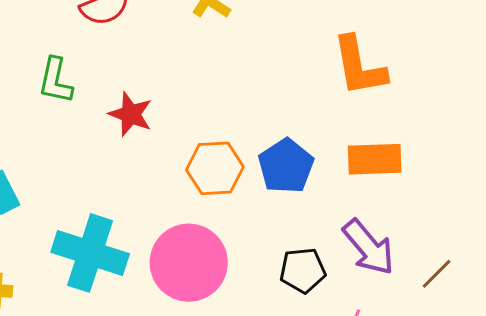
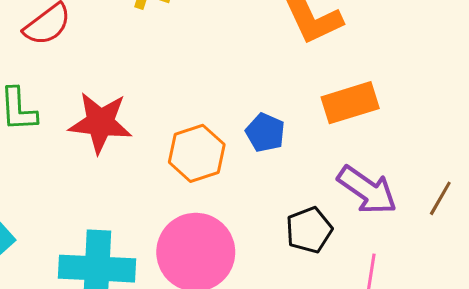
red star: (131, 114) -> (100, 123), size x1.4
blue pentagon: (286, 166) -> (265, 133), size x0.7

